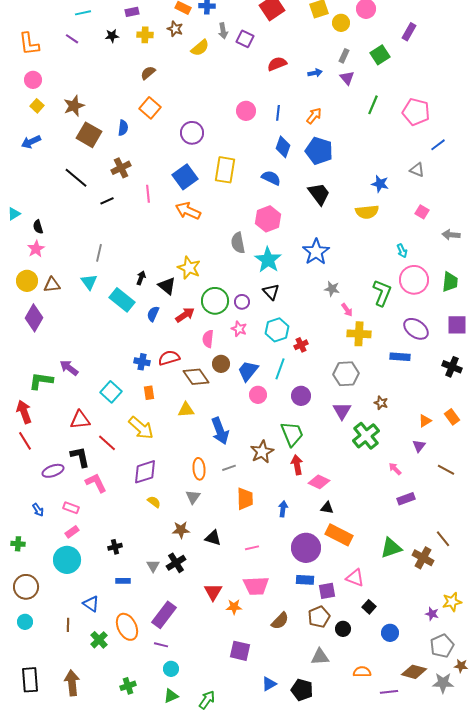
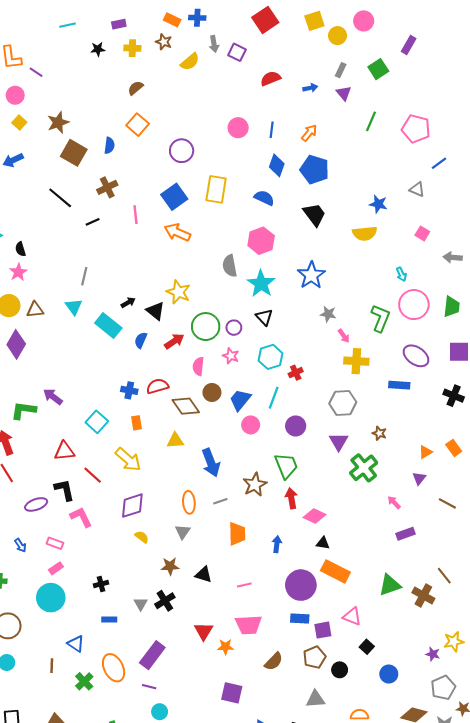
purple line: (72, 39) -> (36, 72), moved
black arrow: (141, 278) -> (128, 302), turned 40

